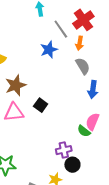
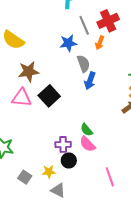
gray semicircle: (83, 66) -> (83, 64), moved
blue arrow: (93, 90) -> (90, 81), moved
black square: (41, 105) -> (49, 96), size x1.5
pink semicircle: (92, 122) -> (87, 144), moved, turned -78

